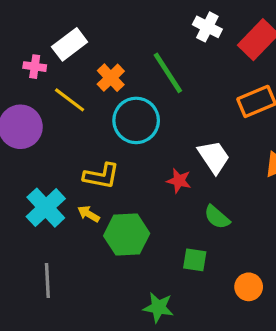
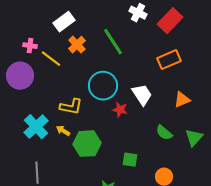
white rectangle: (70, 44) -> (64, 22), moved
pink cross: (35, 67) -> (30, 46), moved
cyan circle: (136, 120) -> (103, 86), moved
green semicircle: (217, 217) -> (164, 133), moved

